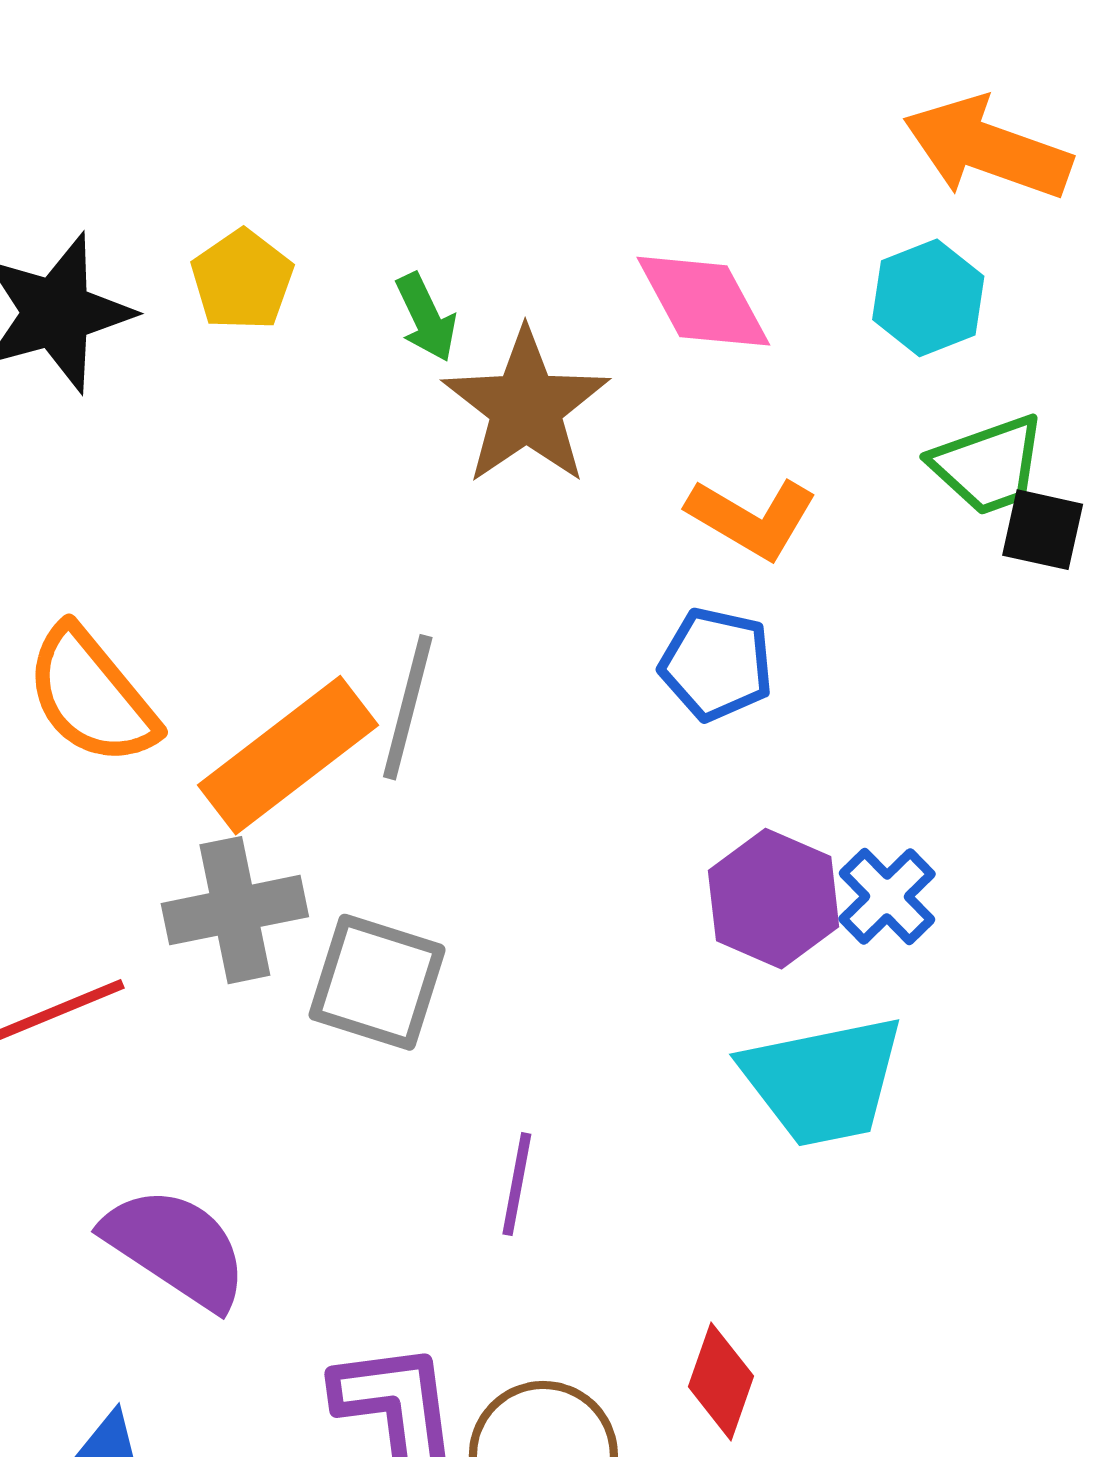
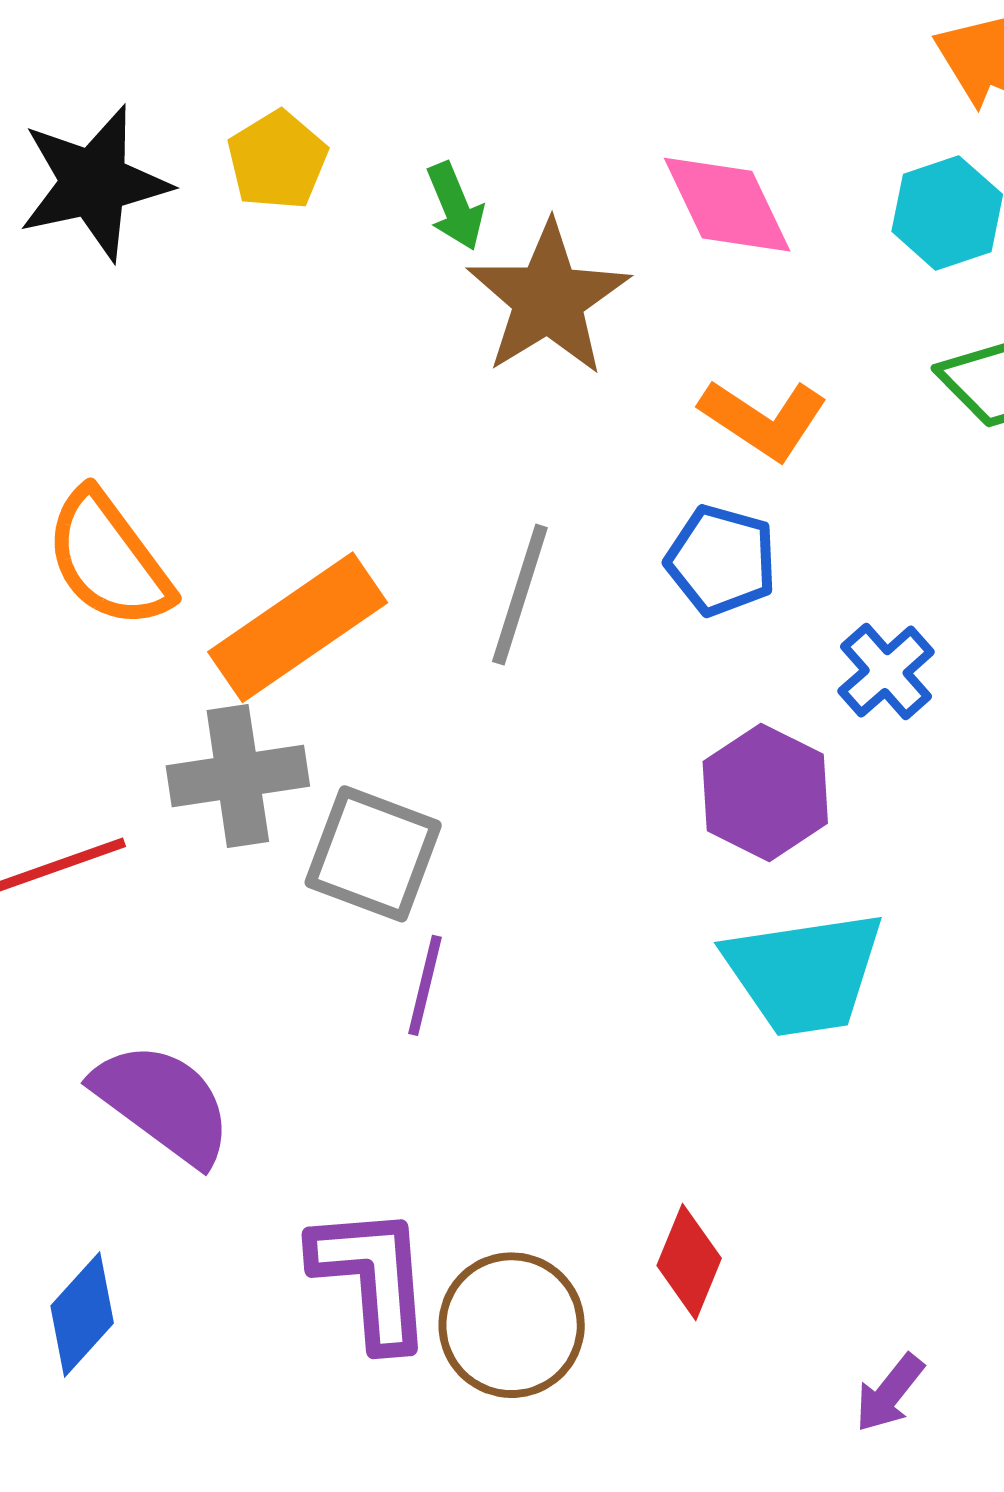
gray line: (408, 707) -> (520, 595), moved
blue cross: (887, 896) -> (886, 672), moved
purple line: (517, 1184) -> (425, 985), moved

